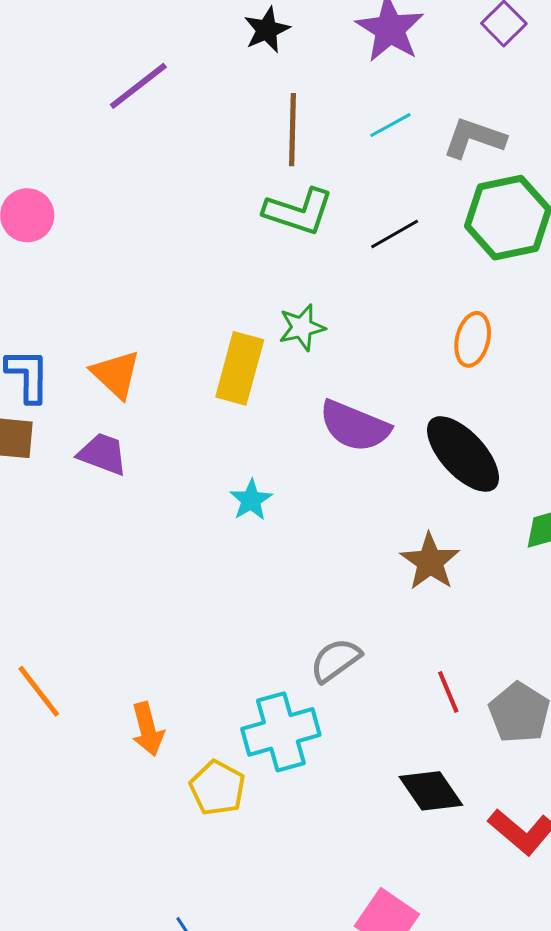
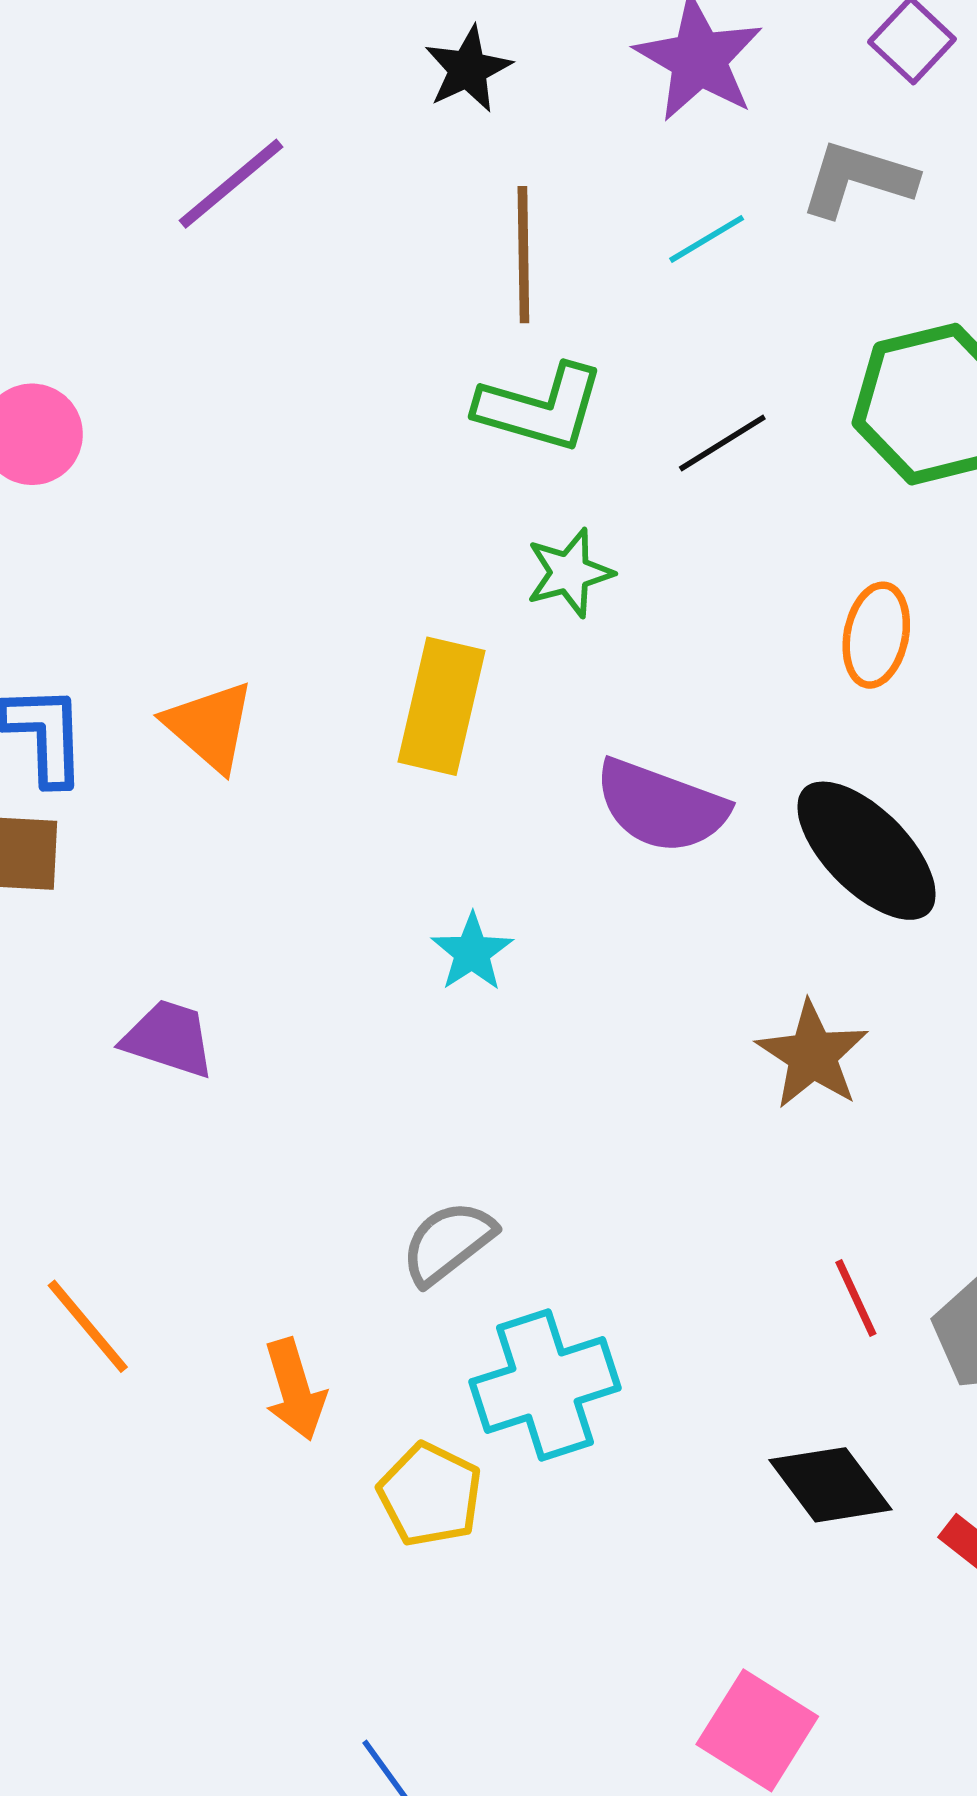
gray L-shape: (474, 138) -> (858, 179), moved
green star: (302, 327) -> (570, 573), moved
purple trapezoid: (103, 454) -> (169, 1039), moved
gray semicircle: (336, 660) -> (448, 1243), moved

